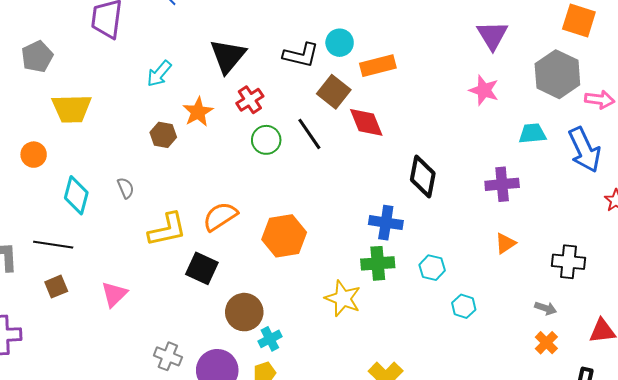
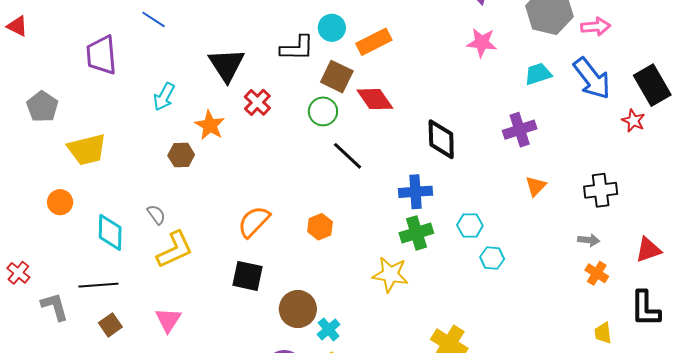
black line: (309, 134) -> (348, 156), moved
green circle: (266, 140) -> (323, 111), moved
yellow L-shape: (167, 230) -> (175, 250), moved
orange hexagon: (284, 236) -> (320, 227), size x0.6
cyan hexagon: (464, 306) -> (492, 258), moved

